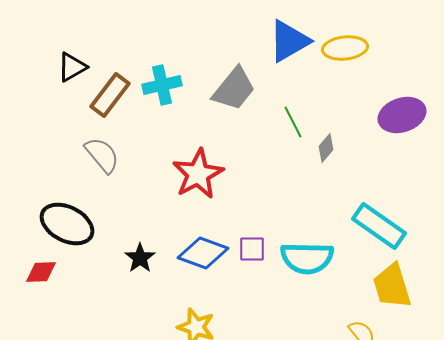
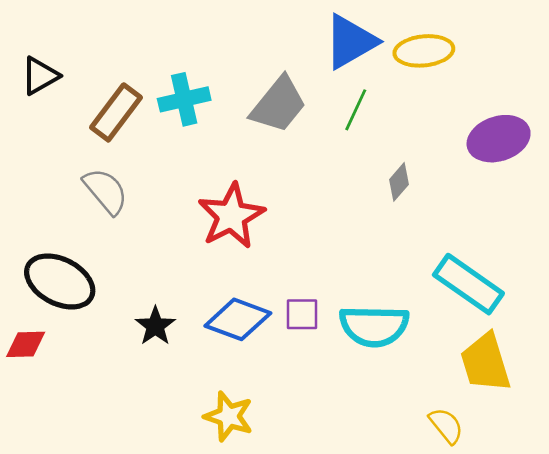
black triangle: (72, 67) -> (40, 76), moved
green line: (293, 122) -> (356, 110), moved, turned 52

